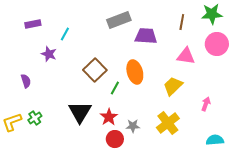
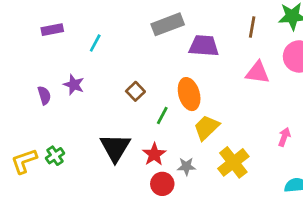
purple star: (49, 54) -> (74, 85), moved
brown square: (95, 70) -> (135, 91), size x0.6
purple semicircle: (26, 81) -> (44, 95), moved
yellow trapezoid: (173, 86) -> (207, 128), moved

